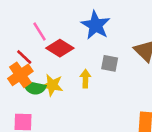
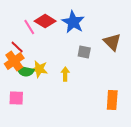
red diamond: (60, 48) -> (45, 21), moved
yellow arrow: (85, 79) -> (65, 74), moved

